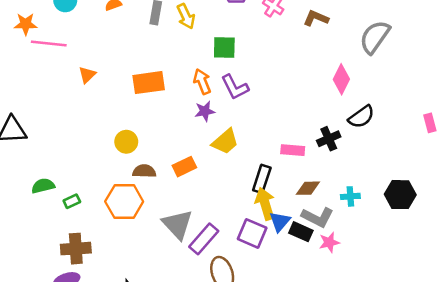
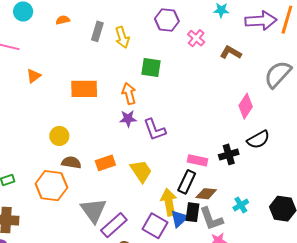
purple L-shape: (235, 87) -> (155, 130), moved
yellow trapezoid: (225, 142) -> (141, 171), moved, turned -90
black rectangle: (262, 179) -> (187, 182), moved
cyan cross: (350, 196) -> (241, 205), turned -35
gray L-shape: (318, 217) -> (211, 219), turned 36
black rectangle: (301, 232) -> (192, 212), moved, turned 66

